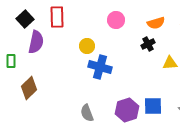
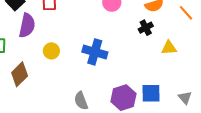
yellow circle: (87, 46) -> (51, 51), moved

